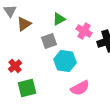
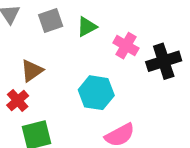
brown triangle: (24, 24) -> (32, 71), moved
gray square: (49, 41) -> (51, 20), moved

